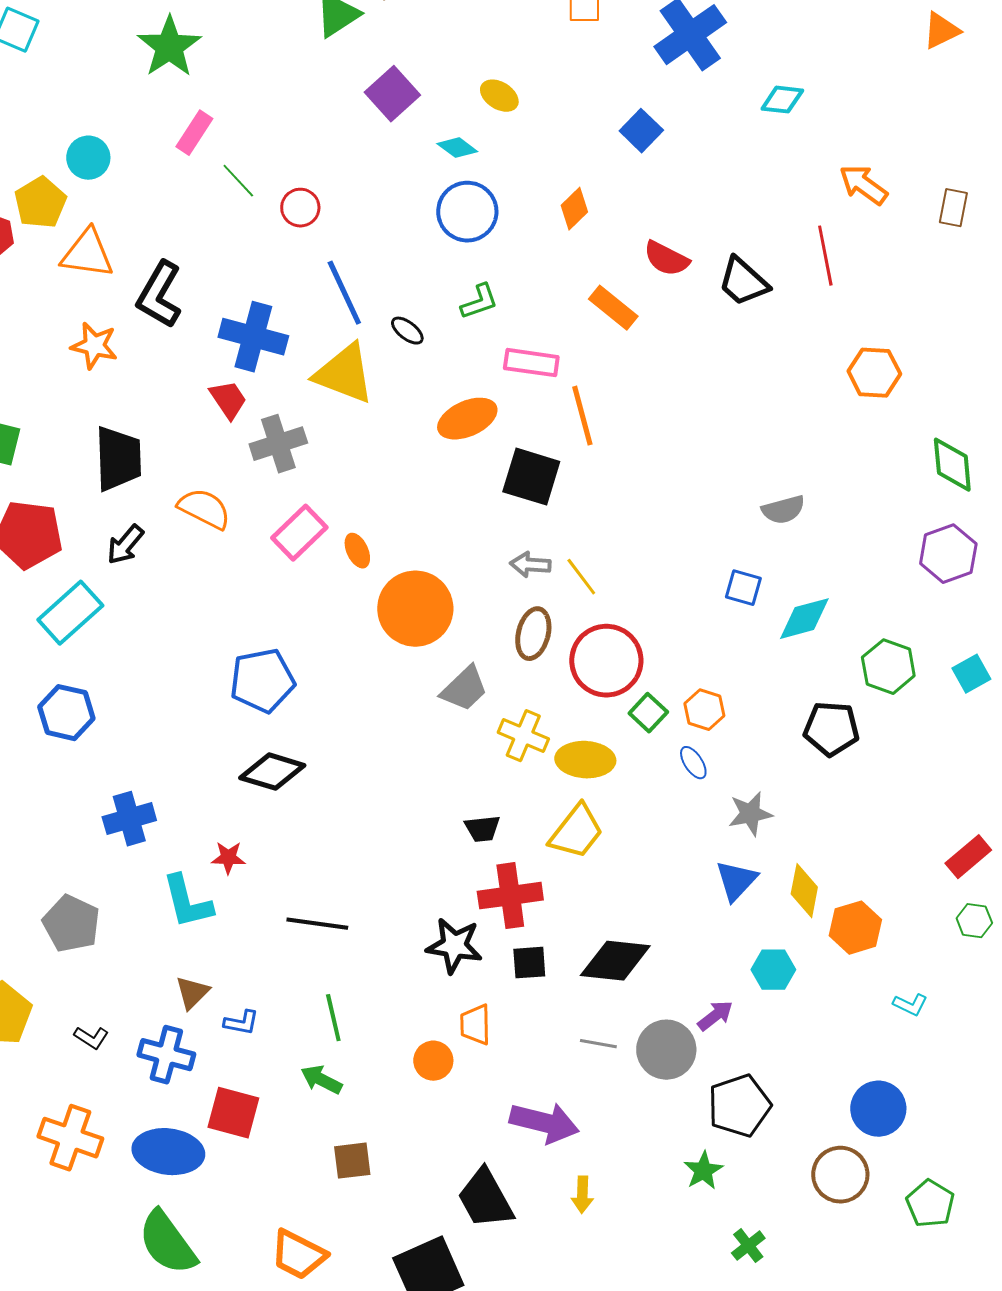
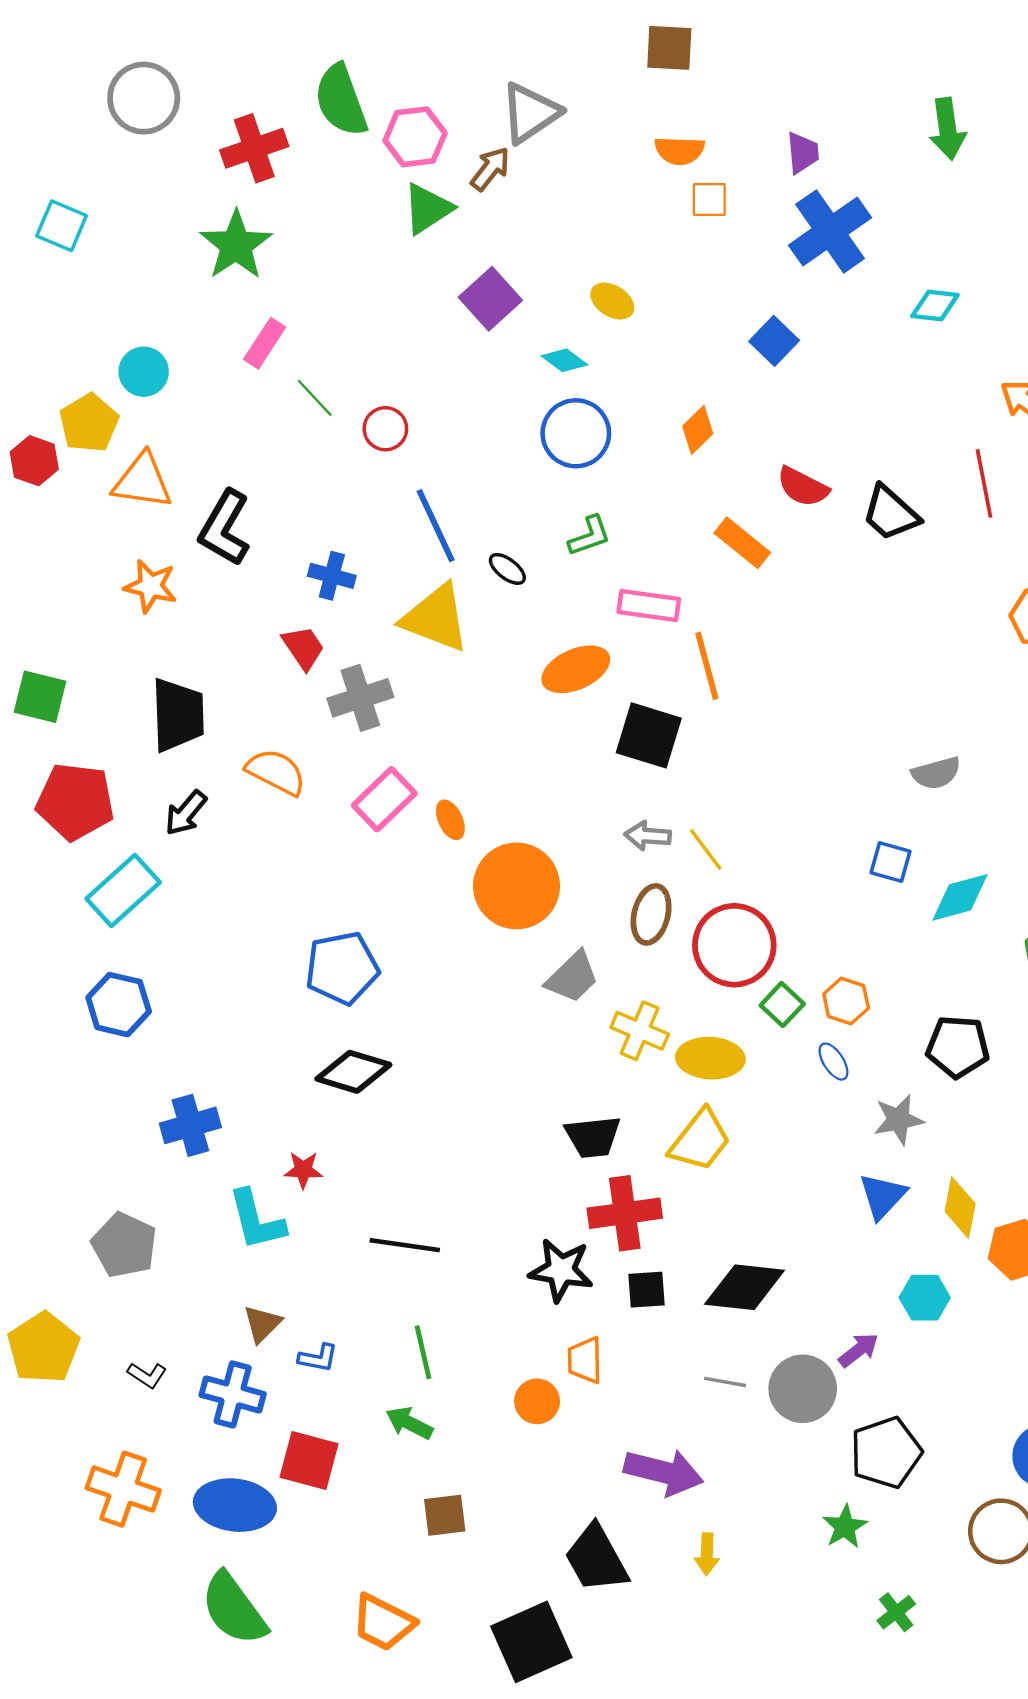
blue cross: (253, 337) -> (332, 576), size x0.6
black pentagon: (831, 729) -> (958, 1047), moved
black trapezoid: (482, 829) -> (593, 1137), size x1.4

